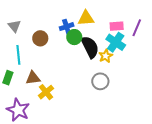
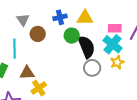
gray triangle: (14, 26) -> (23, 20), moved
blue cross: (67, 27) -> (60, 17), moved
yellow star: (106, 56) -> (117, 62), moved
gray circle: (100, 81) -> (92, 68), moved

